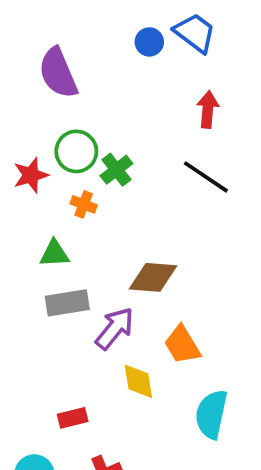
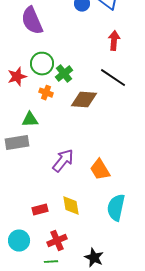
brown diamond: (153, 277) -> (84, 100), moved
gray rectangle: (67, 303) -> (17, 143), moved
yellow diamond: (138, 381) -> (71, 206), moved

